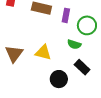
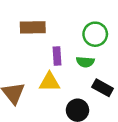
purple rectangle: (66, 15) -> (57, 56), moved

